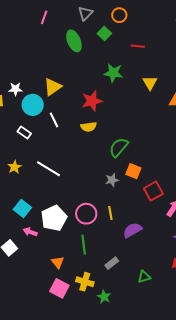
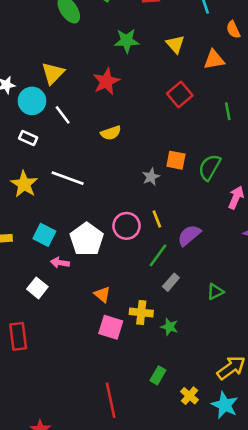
yellow semicircle: (89, 127) -> (111, 133), moved
green semicircle: (119, 147) -> (210, 167), moved
yellow star: (14, 167) -> (24, 184), size x1.5
red square: (153, 191) -> (180, 94), moved
green line: (84, 245) -> (158, 255), moved, turned 54

